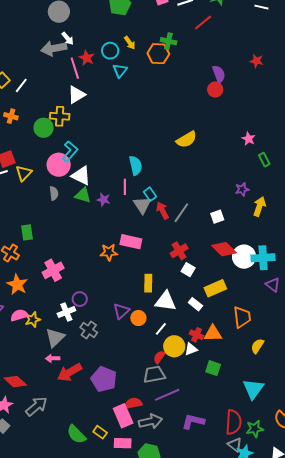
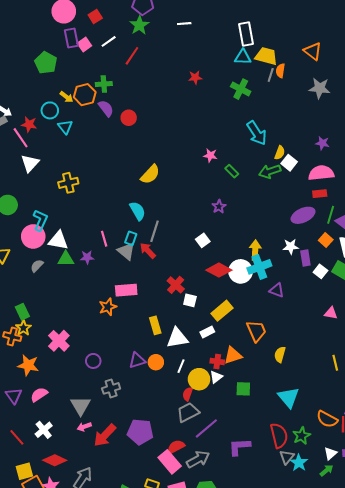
orange hexagon: (158, 54) -> (85, 95), moved
purple semicircle: (219, 74) -> (106, 108), moved
red circle: (215, 90) -> (129, 118), moved
yellow cross: (60, 116) -> (68, 183), moved
cyan semicircle: (136, 165) -> (137, 211), moved
gray semicircle: (54, 193) -> (37, 266), turned -112
cyan rectangle: (150, 194) -> (131, 238), turned 72
yellow arrow: (259, 206) -> (255, 250), moved
gray line: (181, 213) -> (154, 231), moved
white rectangle: (195, 304) -> (207, 332), turned -48
purple triangle: (121, 311) -> (137, 360), turned 42
white cross: (66, 312) -> (44, 430), moved
yellow star: (33, 320) -> (23, 328), moved
gray cross: (89, 330) -> (111, 388), turned -36
gray triangle: (235, 445) -> (287, 457), turned 49

